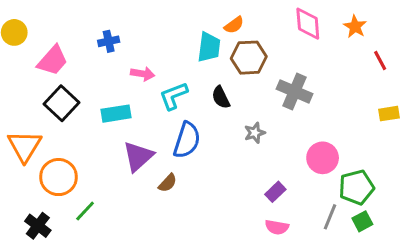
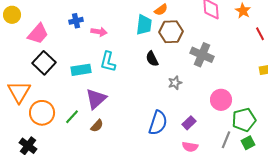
pink arrow: (143, 74) -> (99, 32), moved
cyan L-shape: (174, 96) -> (108, 62), moved, turned -55
blue semicircle: (187, 140) -> (158, 123), moved
brown semicircle: (168, 183) -> (97, 126), moved
green line: (85, 211) -> (72, 117), moved

